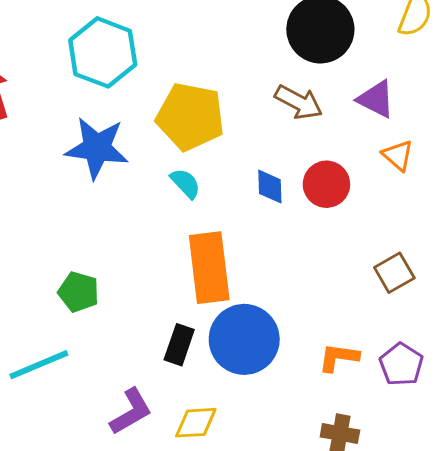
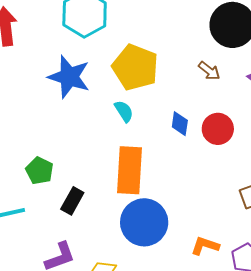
brown arrow: (299, 102) -> (209, 71), size x0.7
black rectangle: (179, 345) -> (72, 201), moved

